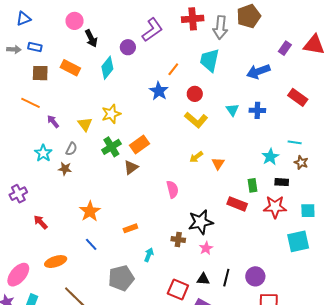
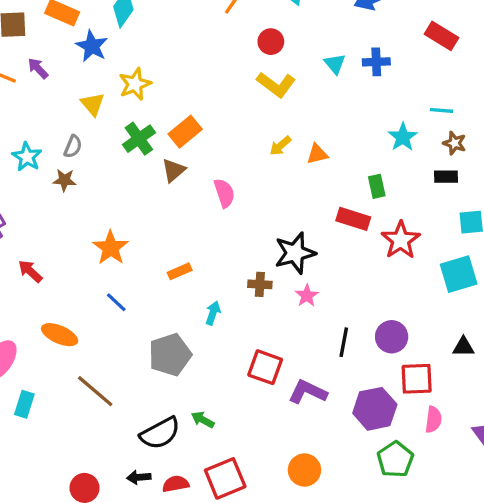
blue star: (159, 91) -> (92, 46), moved
purple arrow: (53, 121) -> (38, 68), moved
orange triangle: (218, 163) -> (317, 154), turned 48
black rectangle: (282, 182) -> (446, 177), moved
pink semicircle: (172, 189) -> (224, 193), moved
red star: (275, 207) -> (401, 240), moved, turned -30
orange ellipse: (56, 262) -> (60, 335), turned 45
black triangle: (203, 279) -> (463, 347), moved

